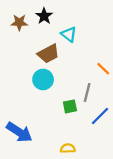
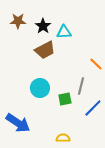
black star: (44, 16) -> (43, 26), moved
cyan triangle: (69, 34) -> (64, 32), turned -42
cyan circle: (43, 80) -> (40, 88), moved

